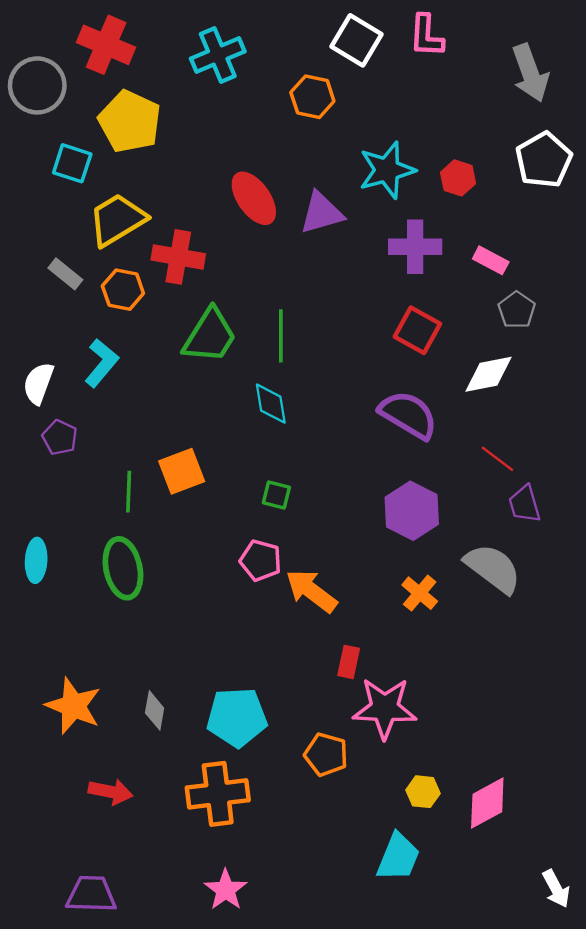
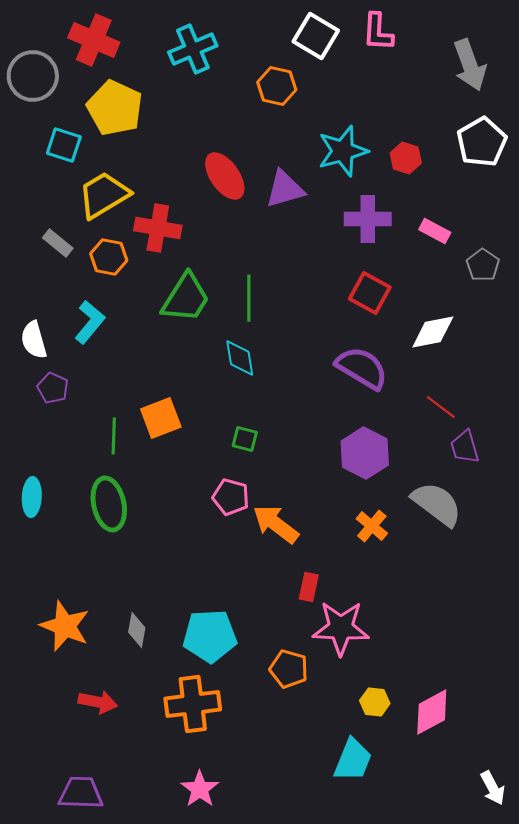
gray pentagon: (517, 310) -> (483, 265), moved
white semicircle: (38, 383) -> (34, 340), turned -36

